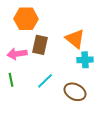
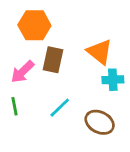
pink arrow: (17, 54) -> (22, 72), turned -36

